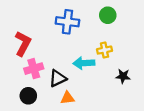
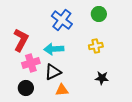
blue cross: (67, 22) -> (62, 20), turned 30
cyan arrow: (84, 63) -> (54, 49), moved
black star: (123, 76) -> (102, 78), moved

